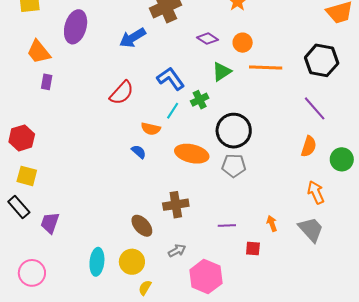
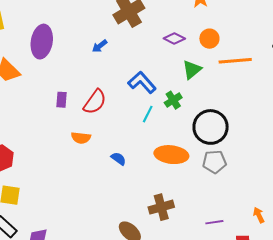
blue arrow: (133, 38) -> (100, 46), size x0.6
purple rectangle: (47, 82) -> (61, 100), moved
orange semicircle: (151, 129) -> (81, 138), moved

